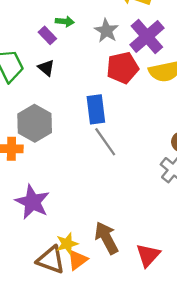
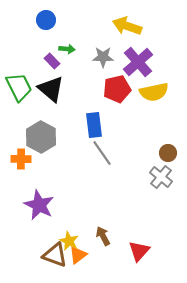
gray star: (106, 31) -> (103, 57), turned -30
black triangle: (46, 68) -> (51, 89), size x1.8
brown arrow: (106, 238) -> (103, 236), size x0.7
yellow star: (67, 244) -> (69, 241), turned -30

